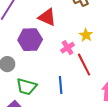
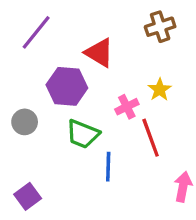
green trapezoid: (27, 87) -> (83, 134), moved

